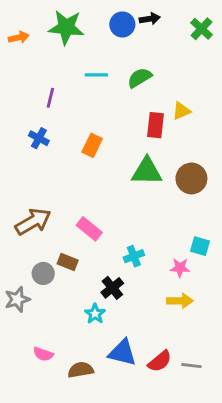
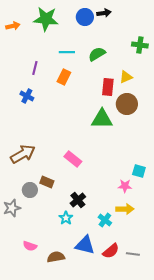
green cross: (202, 29) -> (140, 45), moved, turned -35
orange rectangle: (92, 145) -> (64, 77), moved
brown circle: (191, 178) -> (127, 104), moved
pink rectangle: (89, 229) -> (73, 159), moved
cyan cross: (134, 256) -> (105, 220), moved, turned -32

